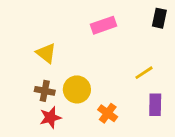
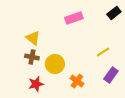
black rectangle: (159, 18) -> (114, 13), turned 40
brown cross: (45, 91) -> (32, 57), moved
purple rectangle: (155, 105) -> (111, 75), turned 35

